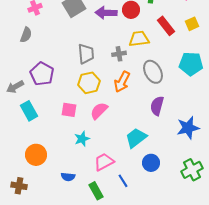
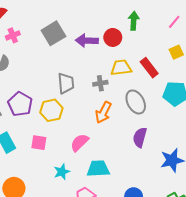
red rectangle: (166, 26) -> (149, 68), moved
yellow hexagon: (89, 83) -> (51, 110), moved
pink square: (69, 110) -> (39, 143), moved
cyan trapezoid: (136, 138) -> (98, 169), moved, turned 35

